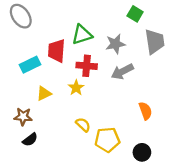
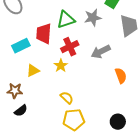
gray star: (115, 44) -> (93, 18), moved
red cross: (87, 66) -> (70, 47), turned -30
orange semicircle: (145, 111) -> (121, 76), moved
yellow pentagon: (107, 140) -> (74, 120), moved

